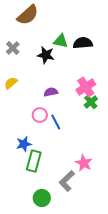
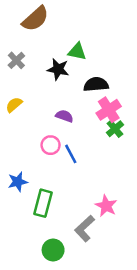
black semicircle: (83, 43) -> (96, 84), moved
purple semicircle: (51, 92) -> (64, 116), turned 32
blue star: (24, 144) -> (18, 182), moved

